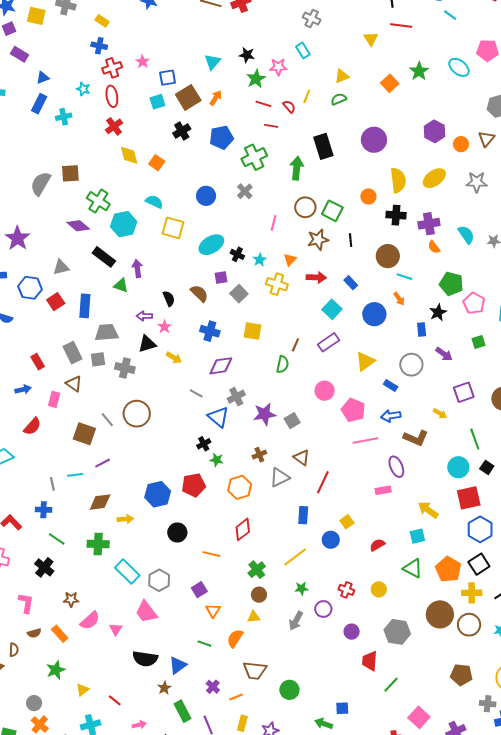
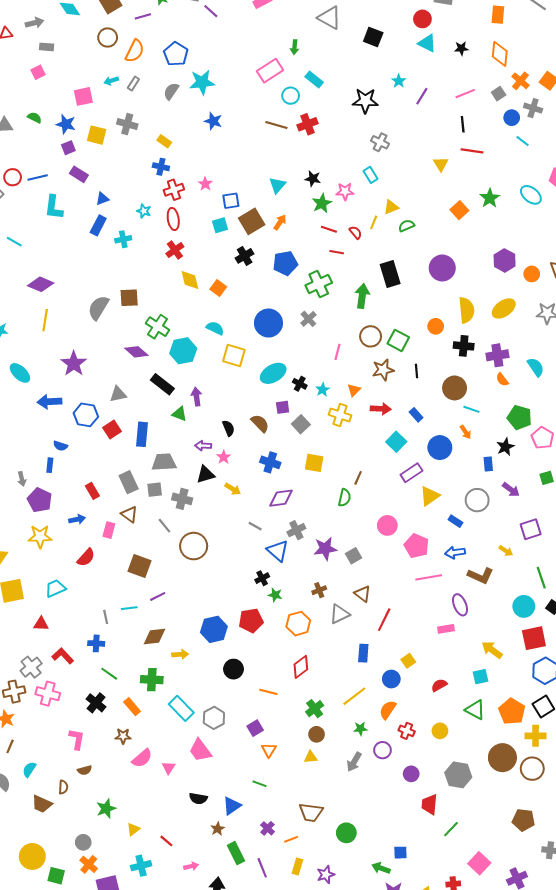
yellow triangle: (342, 76) -> (391, 207), moved
blue circle: (206, 196) -> (268, 323), size x1.4
purple rectangle: (328, 342) -> (411, 473), moved
gray line: (107, 420) -> (164, 526), moved
orange rectangle: (60, 634) -> (132, 707), moved
orange semicircle: (235, 638) -> (388, 710), moved
black semicircle: (145, 659) -> (198, 798), size x0.7

